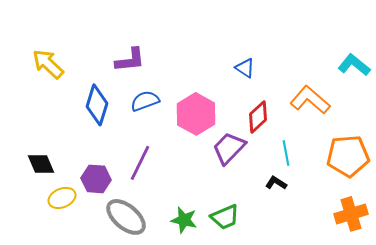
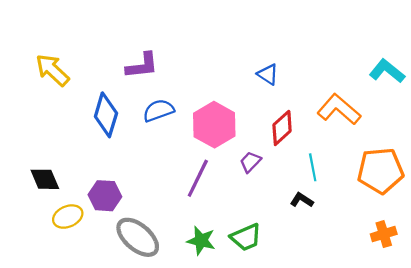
purple trapezoid: (229, 148) -> (250, 162), size x0.6
purple line: (140, 163) -> (198, 178), moved
orange cross: (351, 214) -> (384, 234), size x0.7

